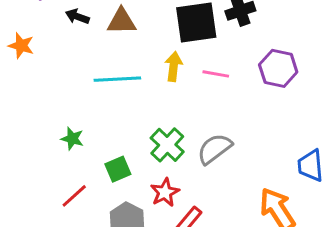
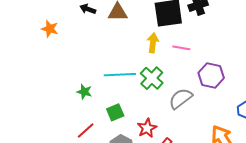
purple hexagon: (278, 68) -> (211, 75), moved
cyan line: (117, 79) -> (120, 75), moved
green cross: (167, 145) -> (152, 78), moved

